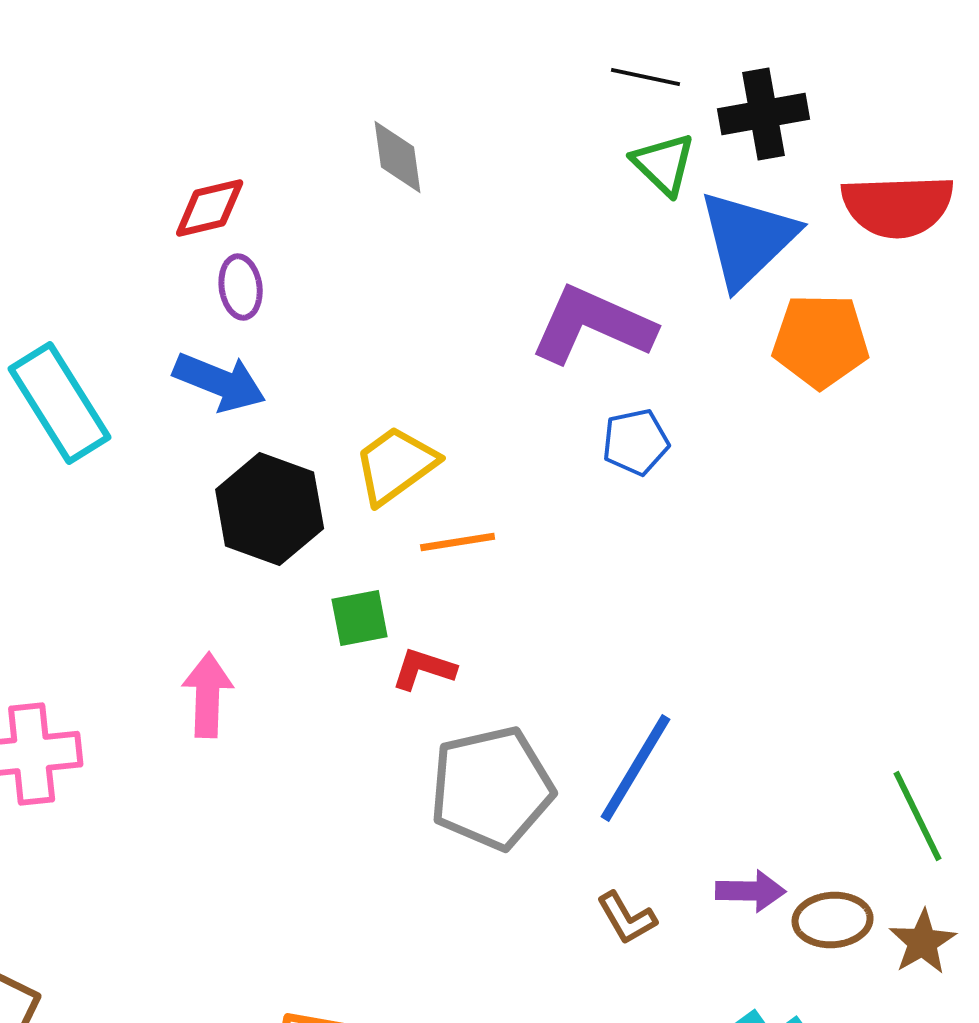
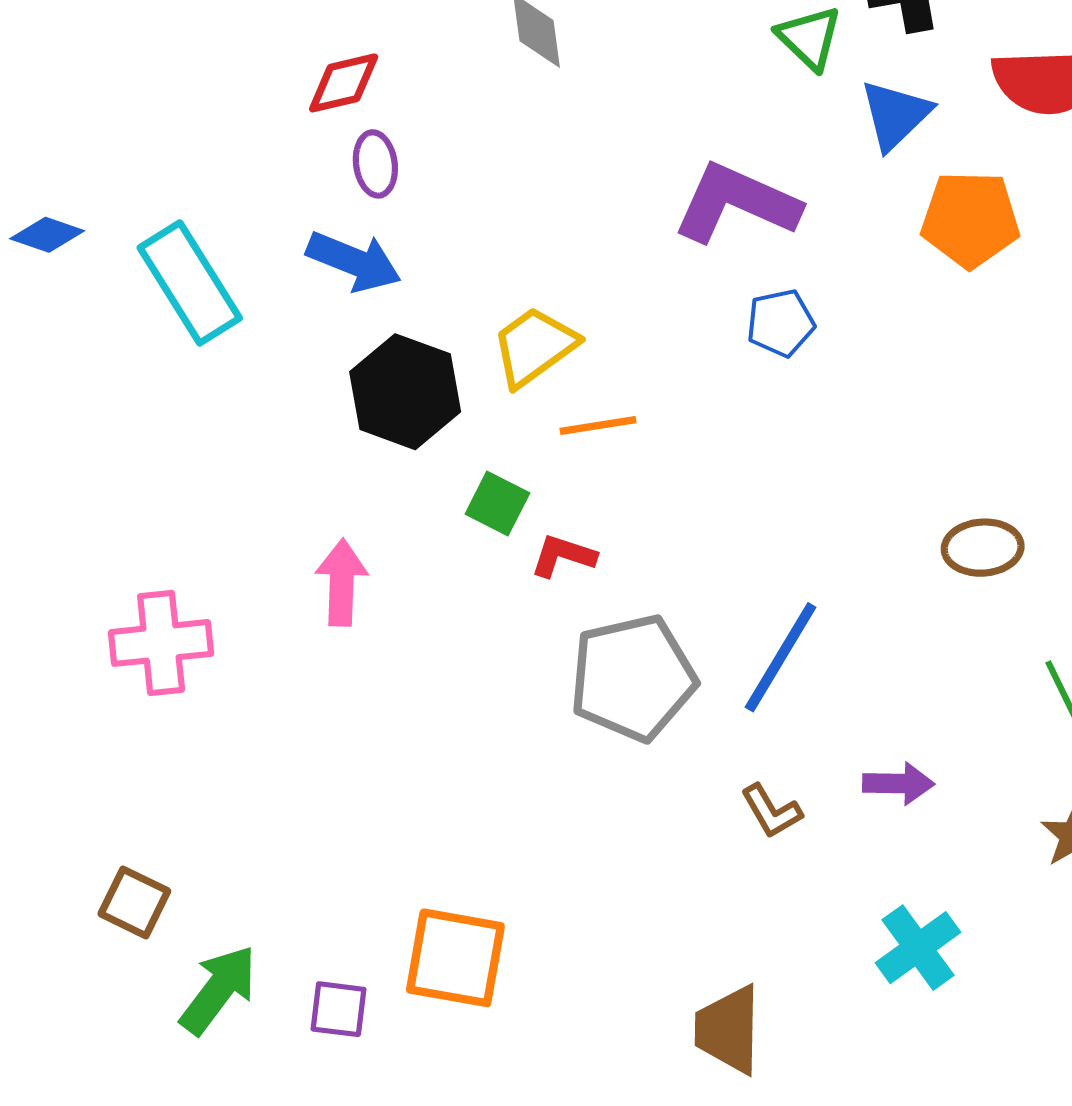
blue triangle: (748, 239) -> (895, 115), size x0.7
green square: (360, 618) -> (497, 503), turned 38
brown ellipse: (833, 920) -> (983, 548), moved

